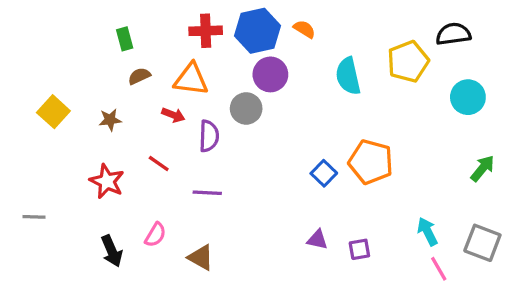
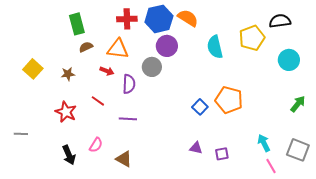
orange semicircle: (304, 29) -> (188, 18), size x1.5
green rectangle: (125, 39) -> (77, 24), size x1.5

